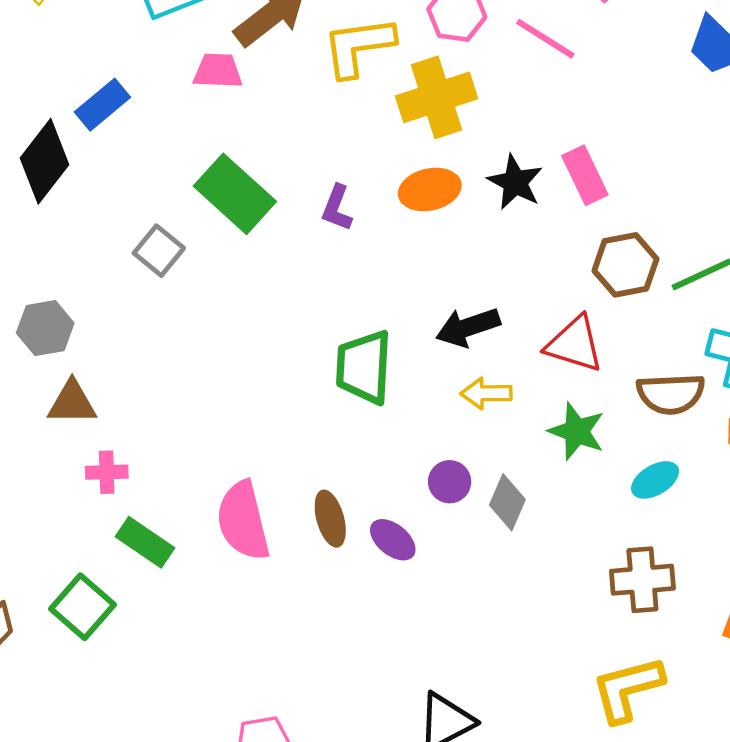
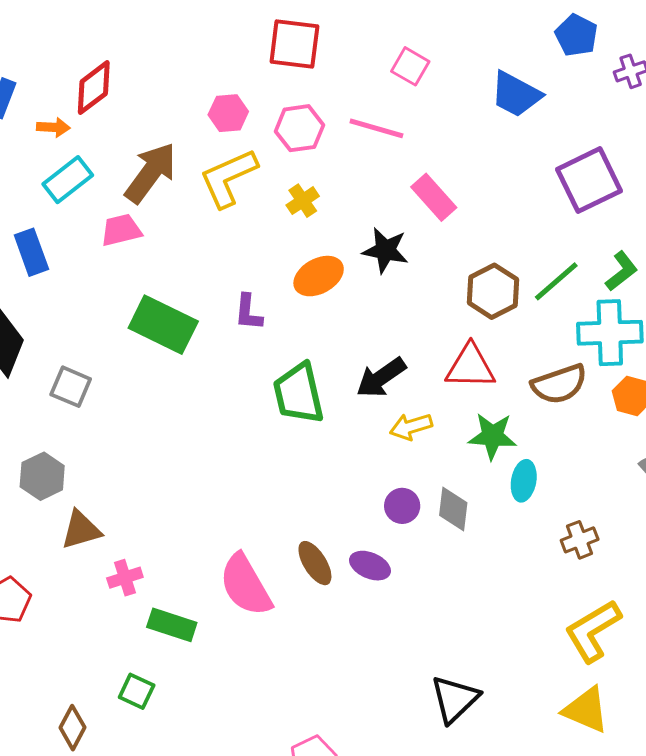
yellow cross: (437, 97) -> (303, 201), size x0.5
blue rectangle: (102, 105) -> (31, 252), moved, turned -54
pink rectangle: (585, 175) -> (434, 197), moved
gray square: (159, 251) -> (71, 387), moved
green trapezoid: (364, 367) -> (299, 394), moved
cyan ellipse: (655, 480) -> (524, 481), moved, turned -33
brown cross: (642, 580) -> (580, 540), size x0.7
green square: (82, 607) -> (137, 691), size x0.7

